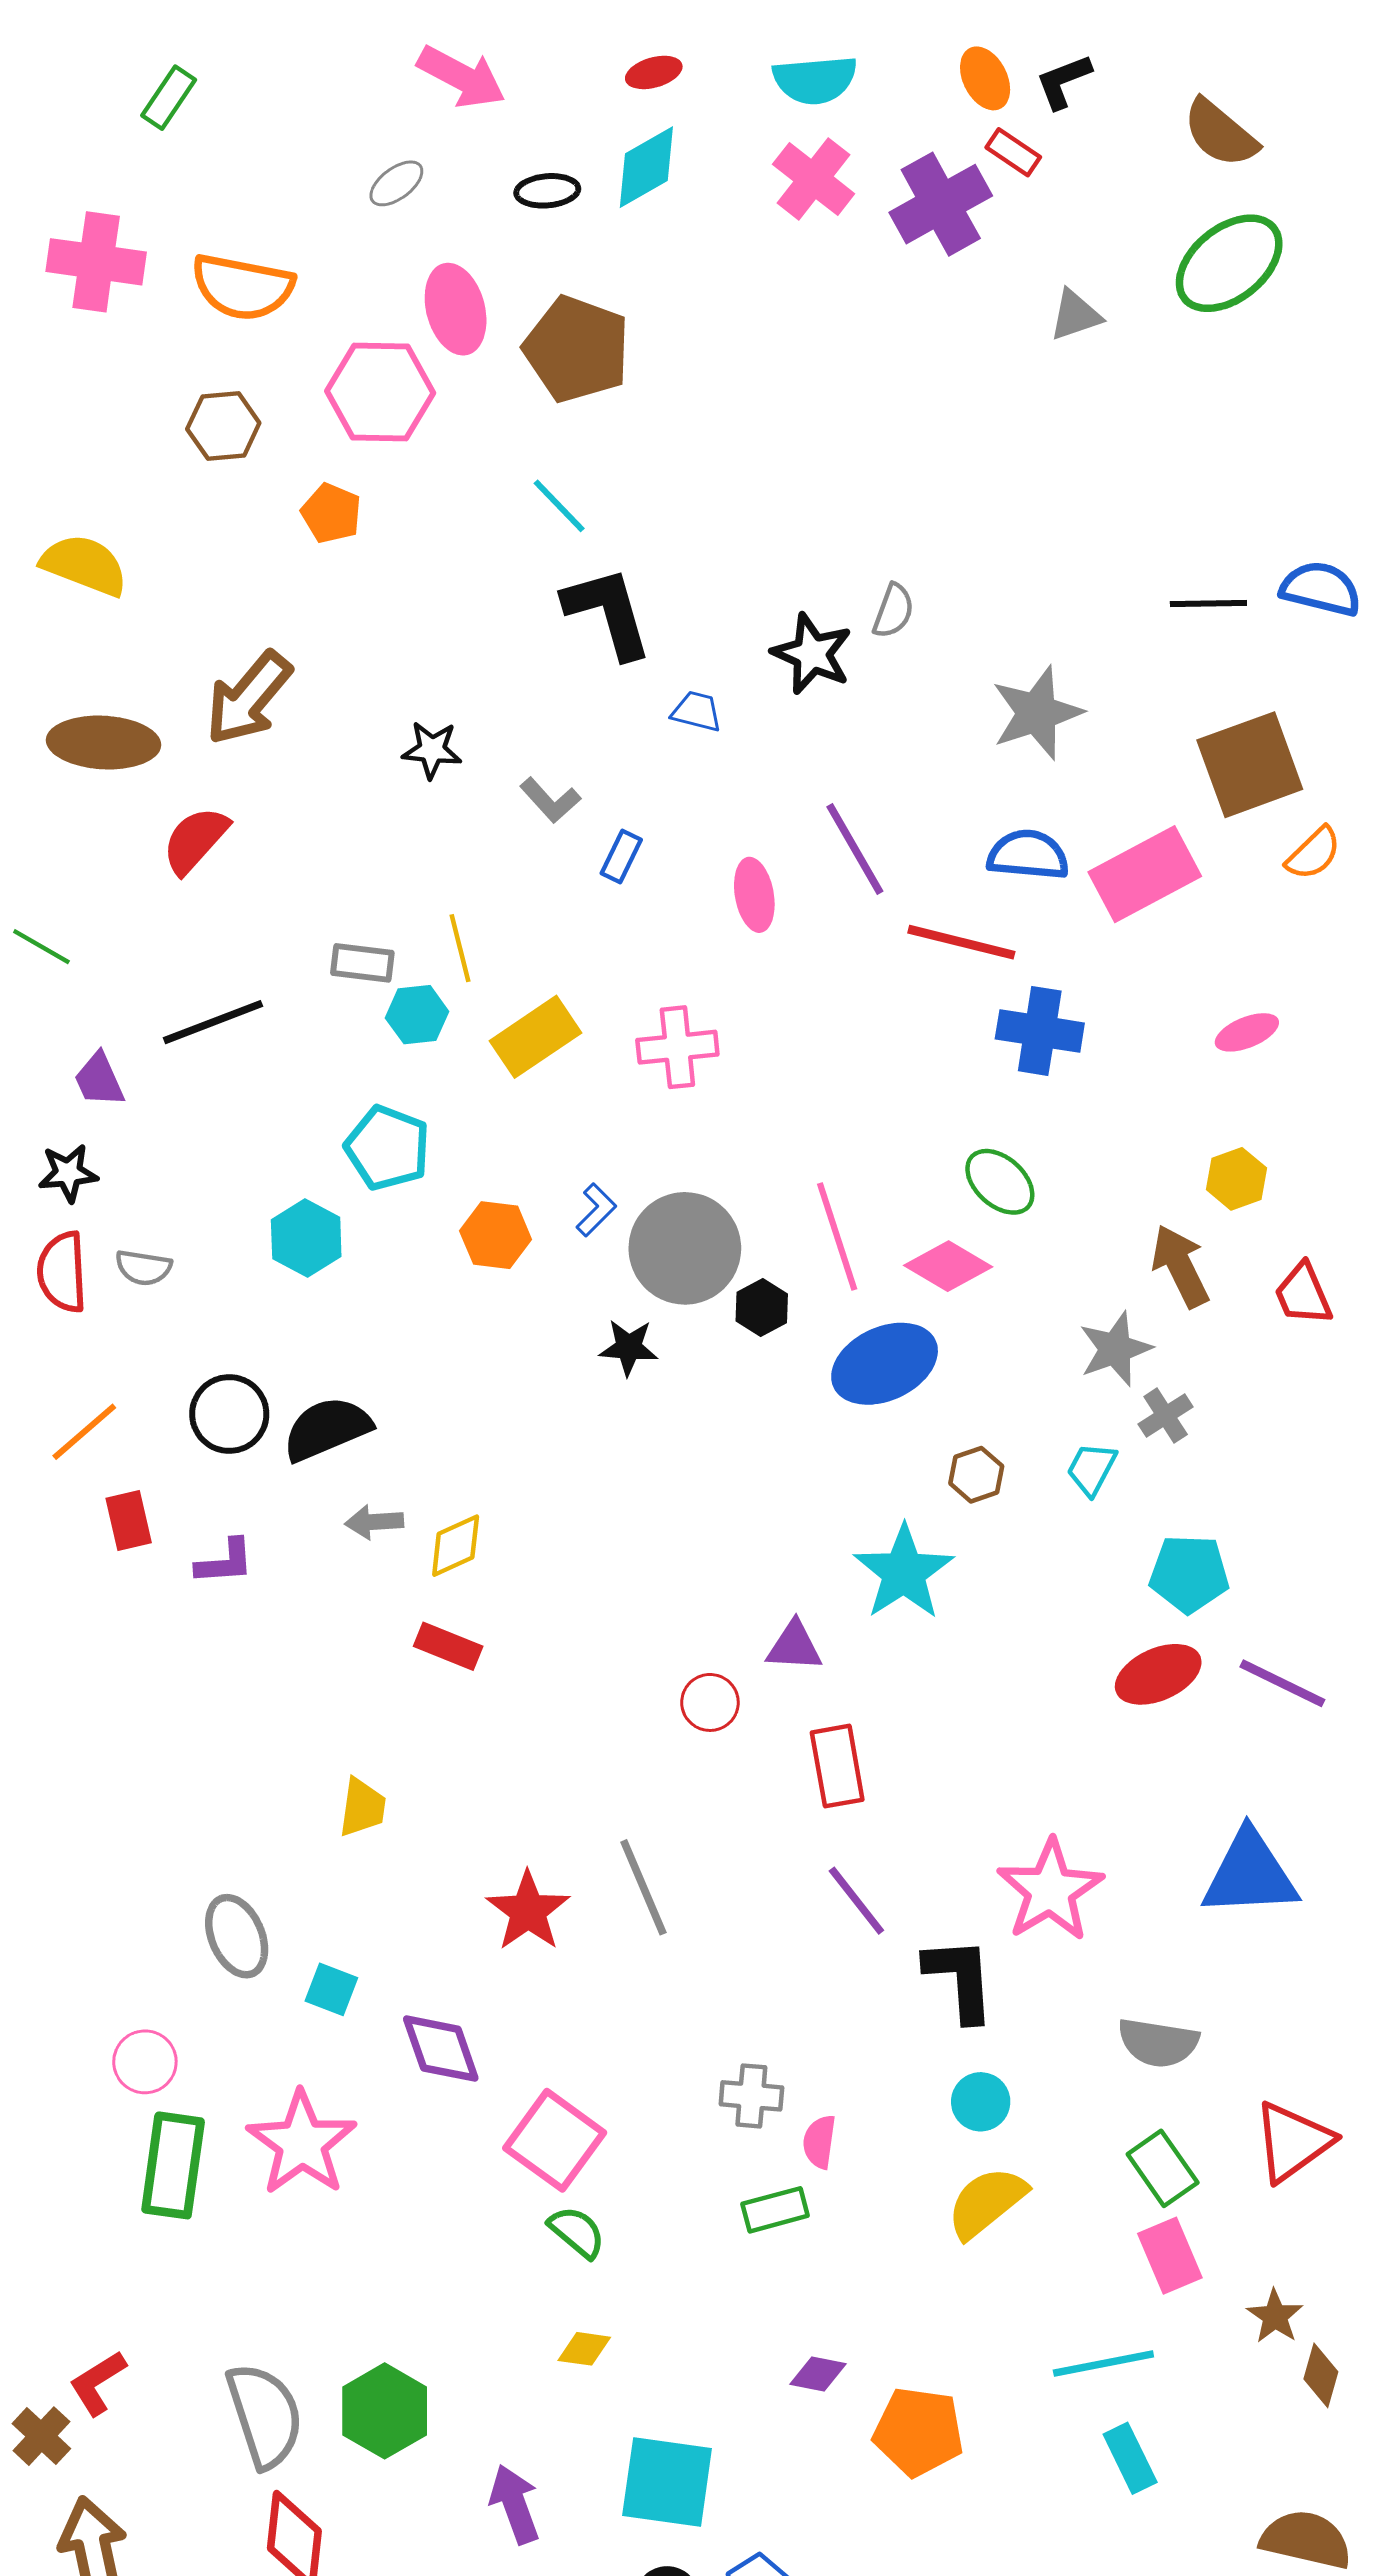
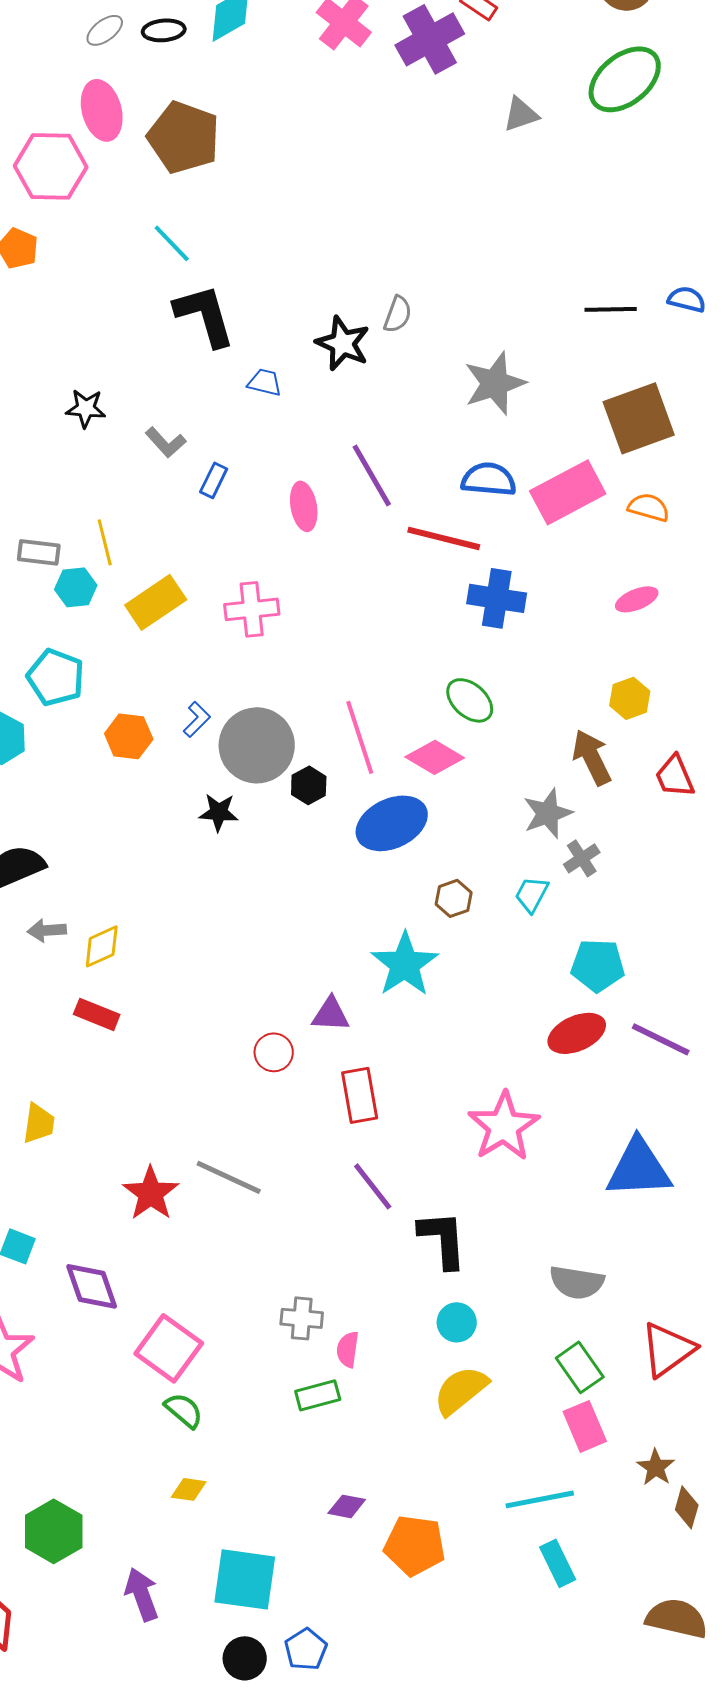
gray ellipse: (396, 183) -> (105, 30), moved
blue semicircle: (1321, 589) -> (687, 299), size x0.7
orange semicircle: (1313, 853) -> (649, 507), moved, turned -120
gray line: (643, 1887) -> (229, 1177), turned -42
pink star: (1050, 1890) -> (504, 1126), moved

